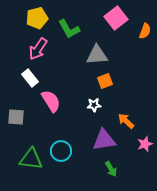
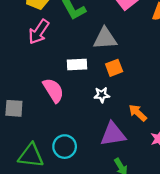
white rectangle: (30, 78) -> (77, 64), moved, turned -54

